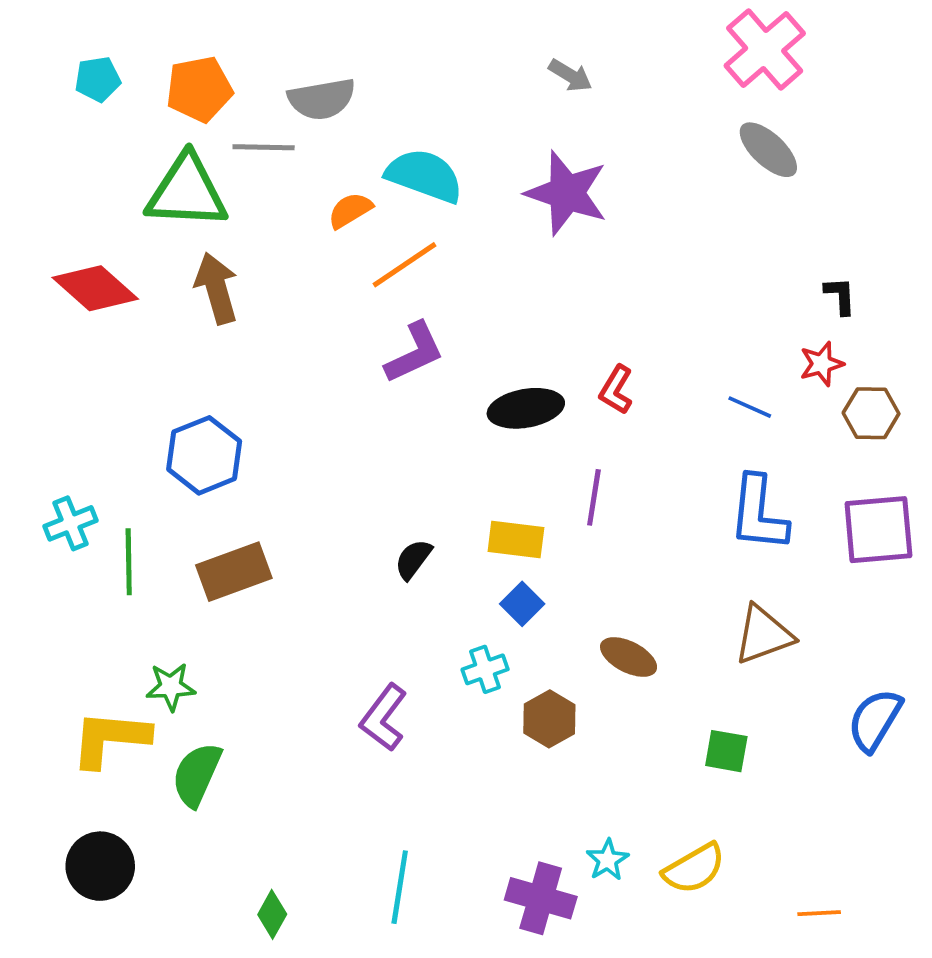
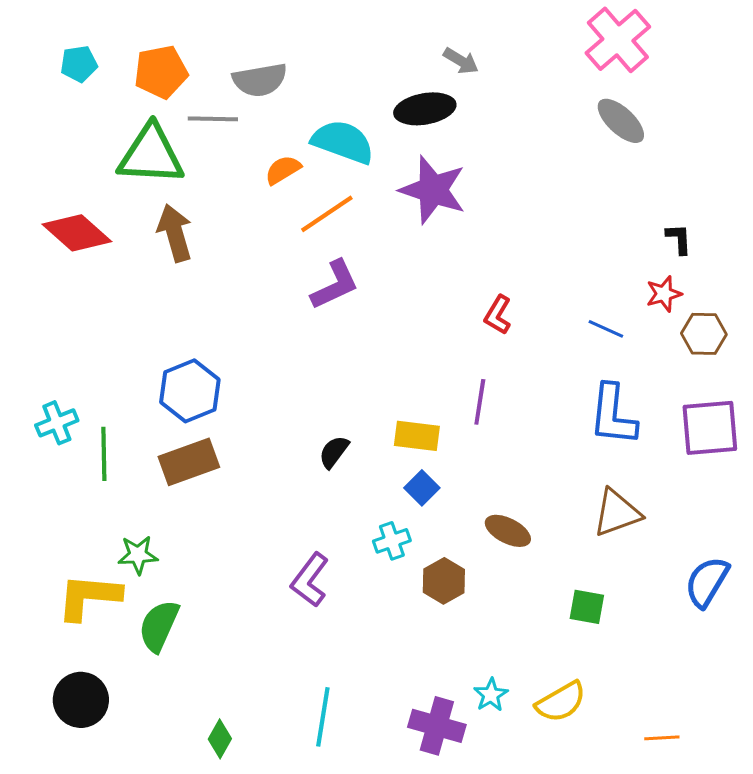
purple star: (567, 193) -> (433, 190), moved
black ellipse: (526, 408) -> (425, 109), moved
blue hexagon: (204, 455) -> (190, 391), moved

